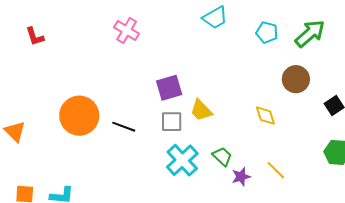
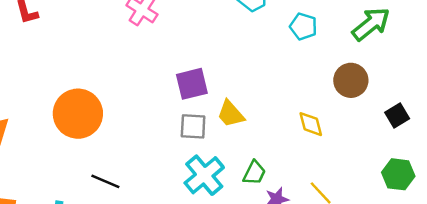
cyan pentagon: (267, 32) -> (303, 26), moved
black line: (124, 127) -> (105, 181), moved
green trapezoid: (222, 156) -> (254, 173), turned 70

